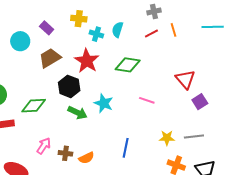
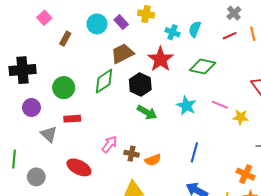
gray cross: (154, 11) -> (234, 13), turned -32
yellow cross: (79, 19) -> (146, 14), moved
cyan circle: (20, 41) -> (97, 24), moved
cyan star: (104, 103) -> (186, 106), moved
green diamond: (34, 106) -> (104, 81), moved, turned -35
yellow star: (167, 138) -> (241, 117), moved

